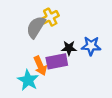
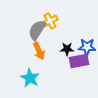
purple rectangle: (57, 61) -> (79, 61), moved
orange arrow: (40, 66) -> (39, 51), moved

